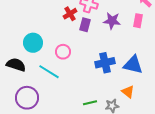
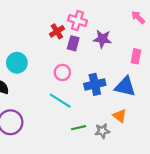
pink rectangle: (138, 21) -> (136, 56), moved
pink circle: (63, 52) -> (62, 72), moved
cyan line: (49, 72) -> (60, 101), moved

